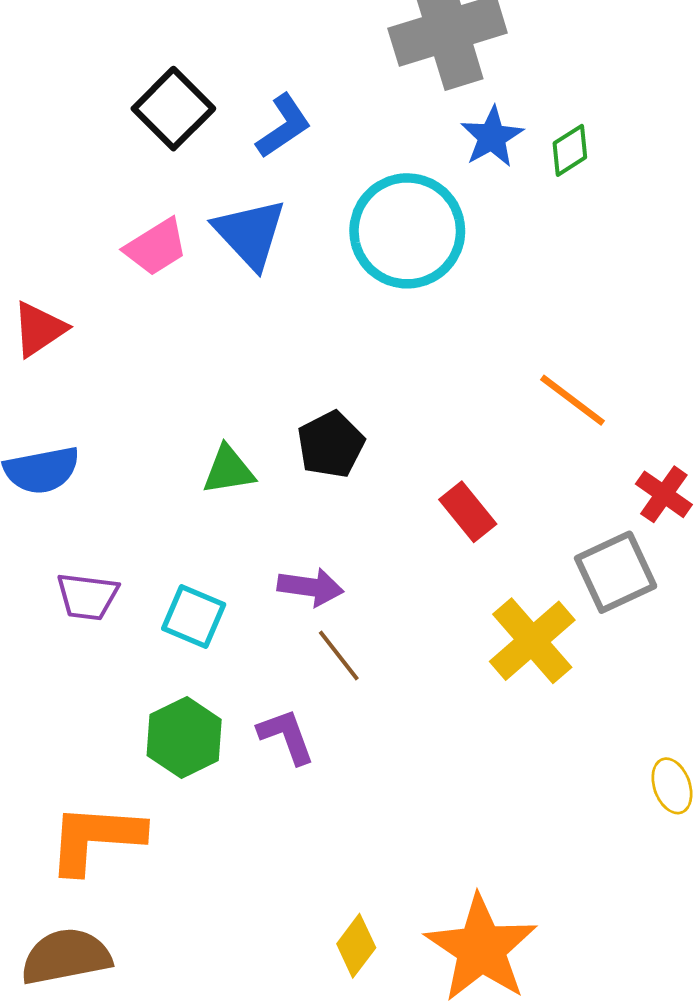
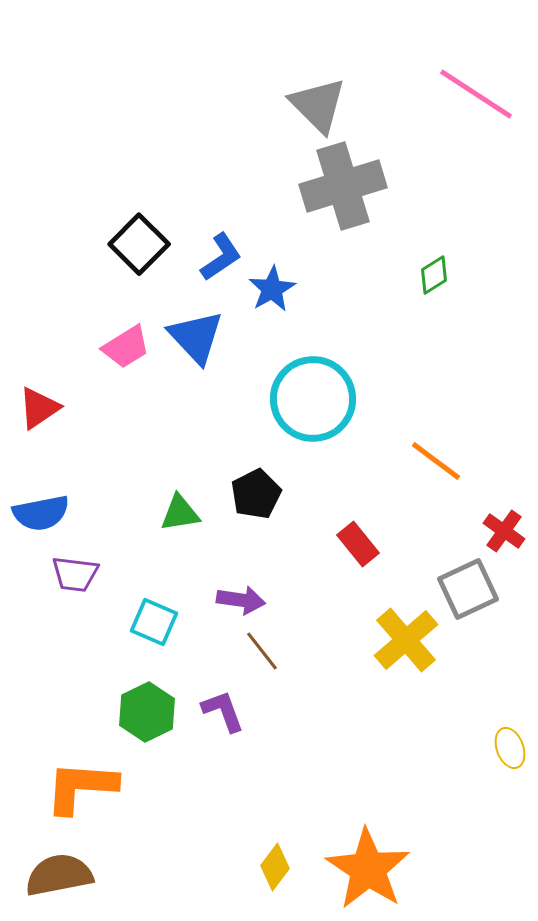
blue star: (492, 137) -> (272, 289), moved
cyan circle: (407, 231) -> (313, 399), moved
purple trapezoid: (87, 596) -> (75, 574), moved

